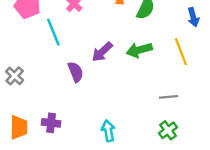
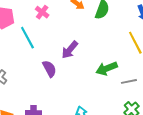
green arrow: (139, 50) -> (107, 68), moved

